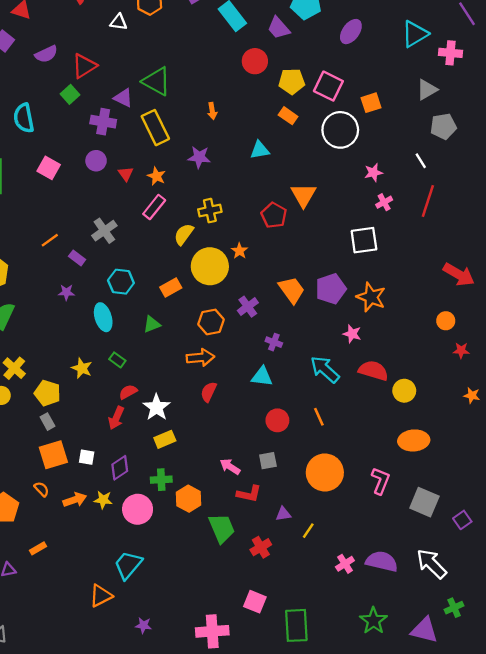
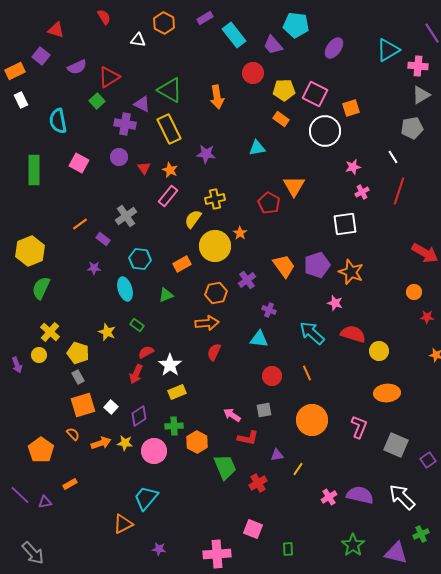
gray triangle: (427, 90) -> (421, 95), moved
orange arrow: (212, 111) -> (217, 97), moved, size x1.6
white square: (87, 457) -> (111, 407), turned 32
green rectangle: (296, 625) -> (288, 549), size x0.5

